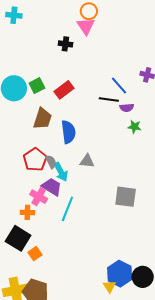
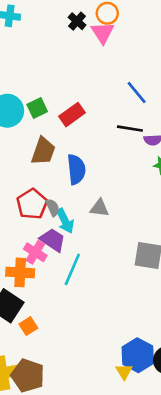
black cross: (65, 44) -> (77, 21), moved, turned 32
blue line: (119, 86) -> (137, 92), moved
orange cross: (27, 212) -> (20, 272), size x1.5

